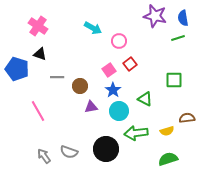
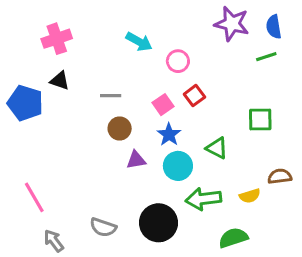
pink cross: (38, 26) -> (57, 39), turned 36
gray line: (57, 77) -> (111, 96), moved
pink line: (38, 111) -> (34, 197), moved
gray arrow: (44, 156) -> (54, 241), moved
green semicircle: (168, 159) -> (233, 238), moved

